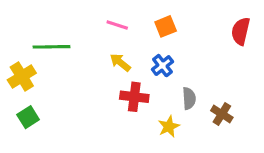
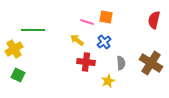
pink line: (117, 25) -> (87, 22), moved
orange square: (166, 26) -> (106, 17), turned 32
brown cross: (222, 114) -> (151, 63), moved, size x1.6
green square: (28, 117) -> (18, 75), turned -32

